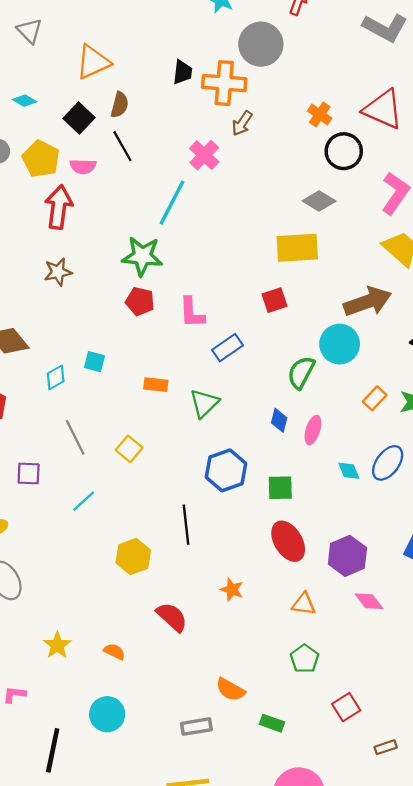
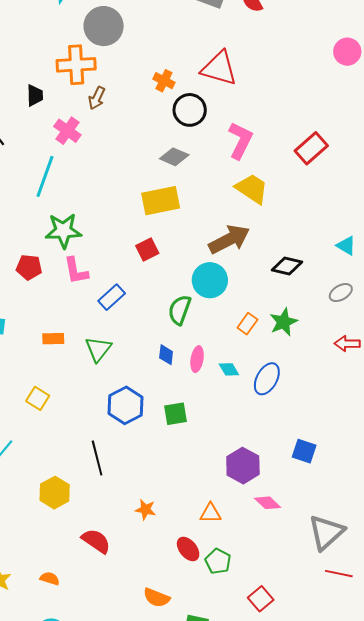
black trapezoid: (183, 72) -> (35, 95), moved
green star: (142, 256) -> (63, 231), moved
cyan diamond: (349, 471) -> (229, 369), moved
red ellipse: (288, 541) -> (188, 549), moved, size x0.7

